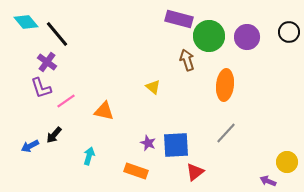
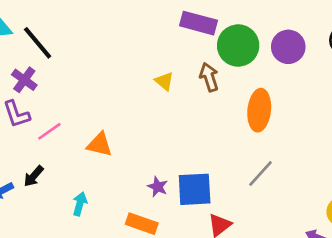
yellow triangle: (153, 87) -> (164, 81), moved

